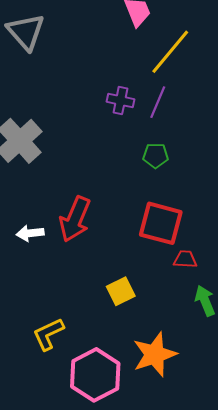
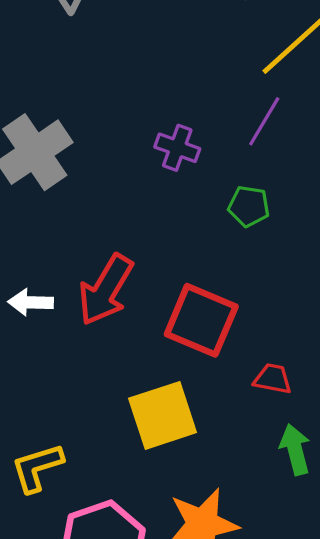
purple cross: (120, 100) -> (177, 148), moved
red square: (161, 223) -> (201, 320), moved
yellow square: (121, 291) -> (163, 415), size x1.5

